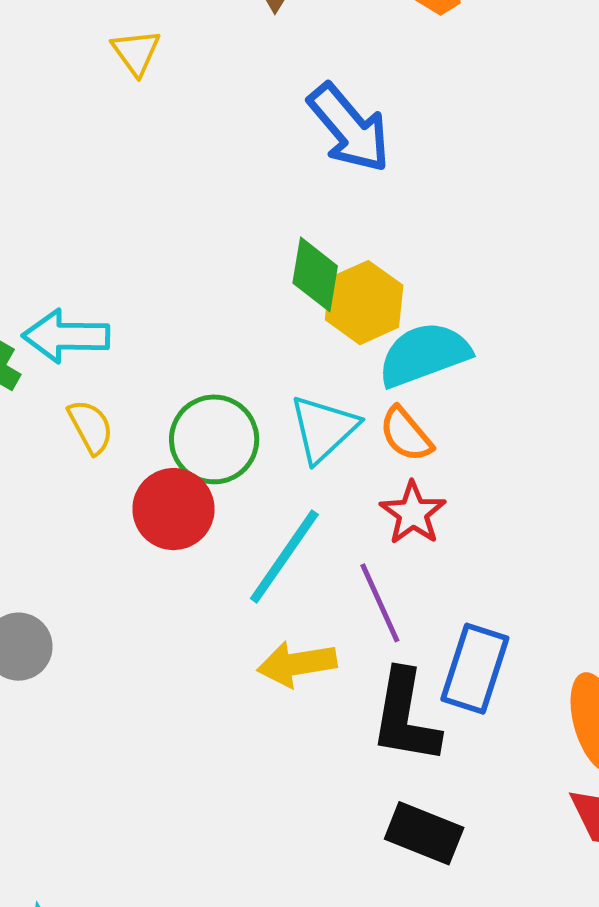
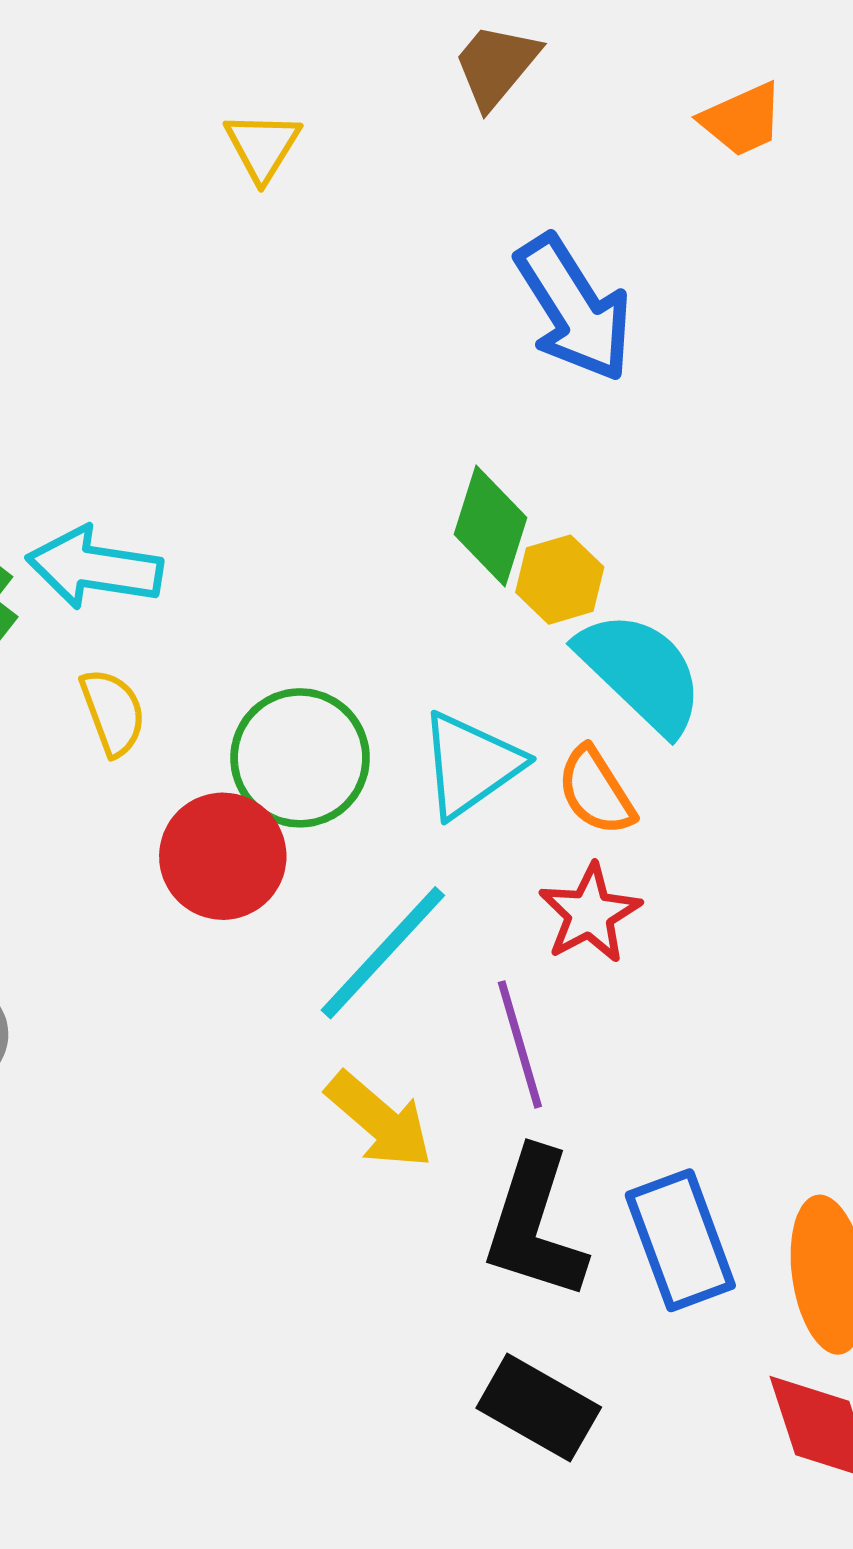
yellow hexagon: (364, 303) -> (560, 580), size x0.7
cyan semicircle: (424, 354) -> (641, 672), turned 56
yellow arrow: (297, 664) -> (379, 1120), turned -138
blue rectangle: (475, 669) -> (680, 1240), moved, turned -46

